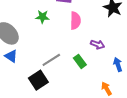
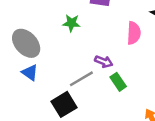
pink semicircle: (75, 21) -> (134, 33), moved
purple arrow: (97, 44) -> (104, 62), moved

